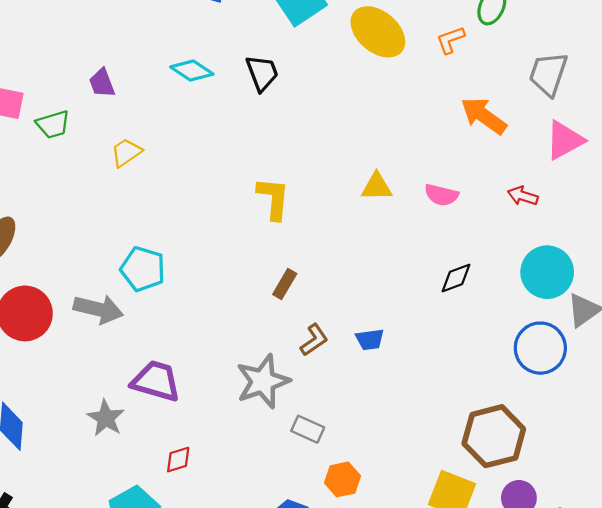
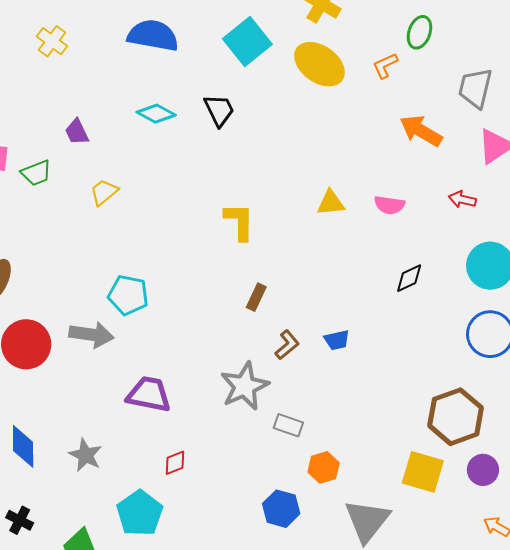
gray star: (106, 418) -> (86, 455), moved

